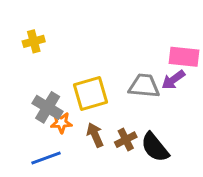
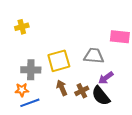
purple arrow: (173, 80) -> (106, 78), moved
gray cross: (48, 107) -> (31, 70), turned -30
orange star: (61, 123) -> (22, 90), moved

